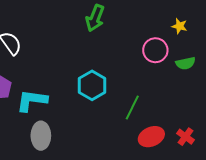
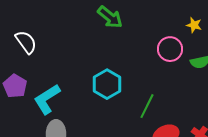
green arrow: (95, 18) -> (110, 17), turned -72
cyan L-shape: (32, 100) -> (47, 99), turned -40

